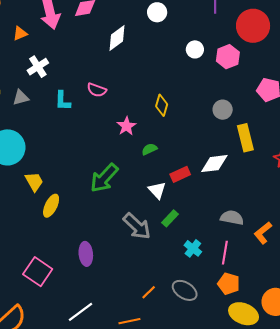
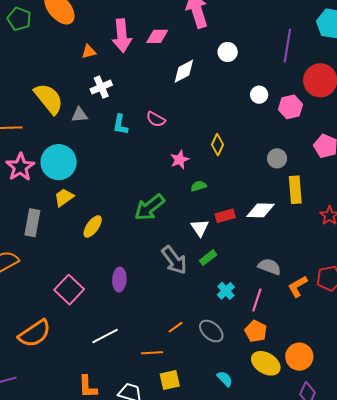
yellow trapezoid: (34, 182) -> (64, 197), moved, turned -105

